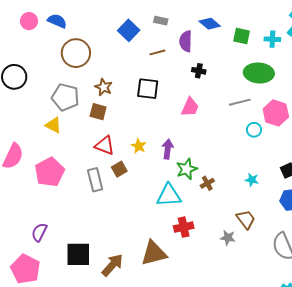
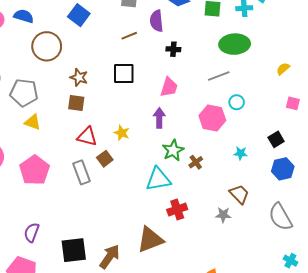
blue square: (129, 30) -> (79, 15), moved
gray pentagon: (65, 97) -> (24, 93), moved
pink hexagon: (276, 113) -> (212, 118), moved
purple arrow: (168, 149) -> (159, 118), moved

